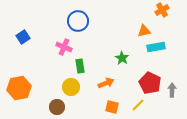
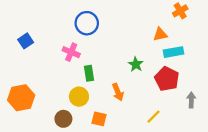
orange arrow: (106, 83) -> (118, 92), turned 91
red pentagon: (150, 83) -> (167, 79), moved
orange square: (112, 107) -> (99, 119), moved

